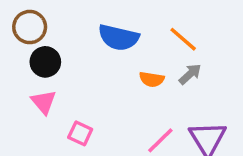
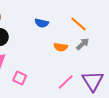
blue semicircle: (119, 37) -> (42, 23), size x0.6

